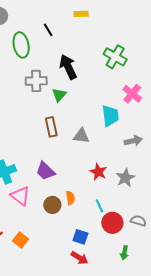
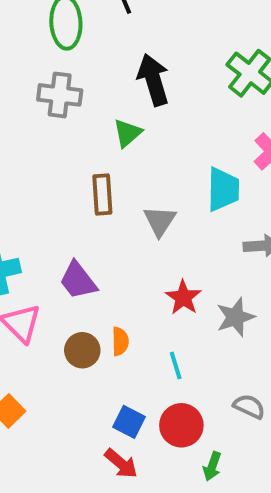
gray cross: (36, 81) -> (60, 95), moved
gray triangle: (81, 136) -> (160, 221), turned 48
red circle: (112, 223) -> (181, 425), moved

